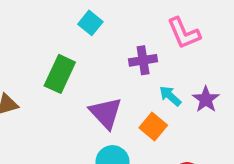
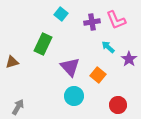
purple cross: (143, 60) -> (92, 22), moved
cyan arrow: (170, 96) -> (108, 47), moved

